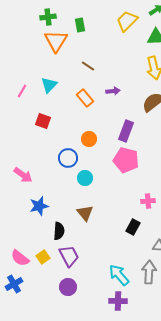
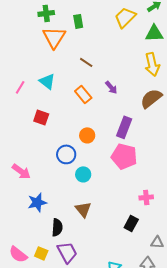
cyan triangle: (49, 85) -> (47, 81), turned -36
purple arrow: (113, 91) -> (111, 87), turned 56
yellow square: (43, 257) -> (41, 253), turned -32

